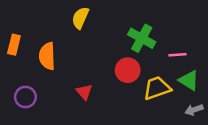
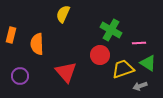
red triangle: (84, 92) -> (66, 72), size x1.6
gray arrow: (194, 110) -> (140, 86), moved

